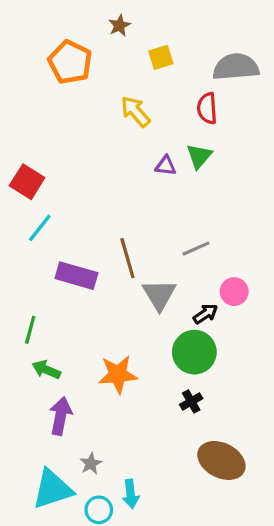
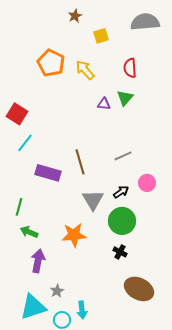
orange pentagon: (70, 62) -> (51, 63), moved
gray semicircle: (236, 67) -> (145, 22), moved
gray triangle: (159, 295) -> (93, 200), moved
black arrow: (206, 314) -> (121, 192), moved
black cross: (191, 402) -> (120, 252), turned -32

